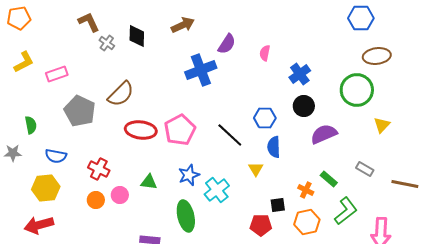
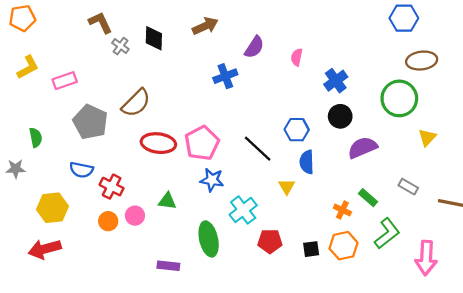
blue cross: (201, 70) -> (225, 76), size x0.7
blue semicircle: (56, 156) -> (81, 170), moved
blue star: (189, 175) -> (212, 180), moved, turned 30
black square: (278, 205) -> (311, 249), moved
red pentagon: (261, 225) -> (270, 241), moved

